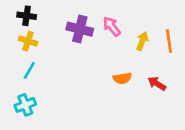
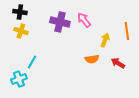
yellow arrow: (142, 41) -> (105, 40), moved
cyan line: (29, 70) -> (32, 62), moved

